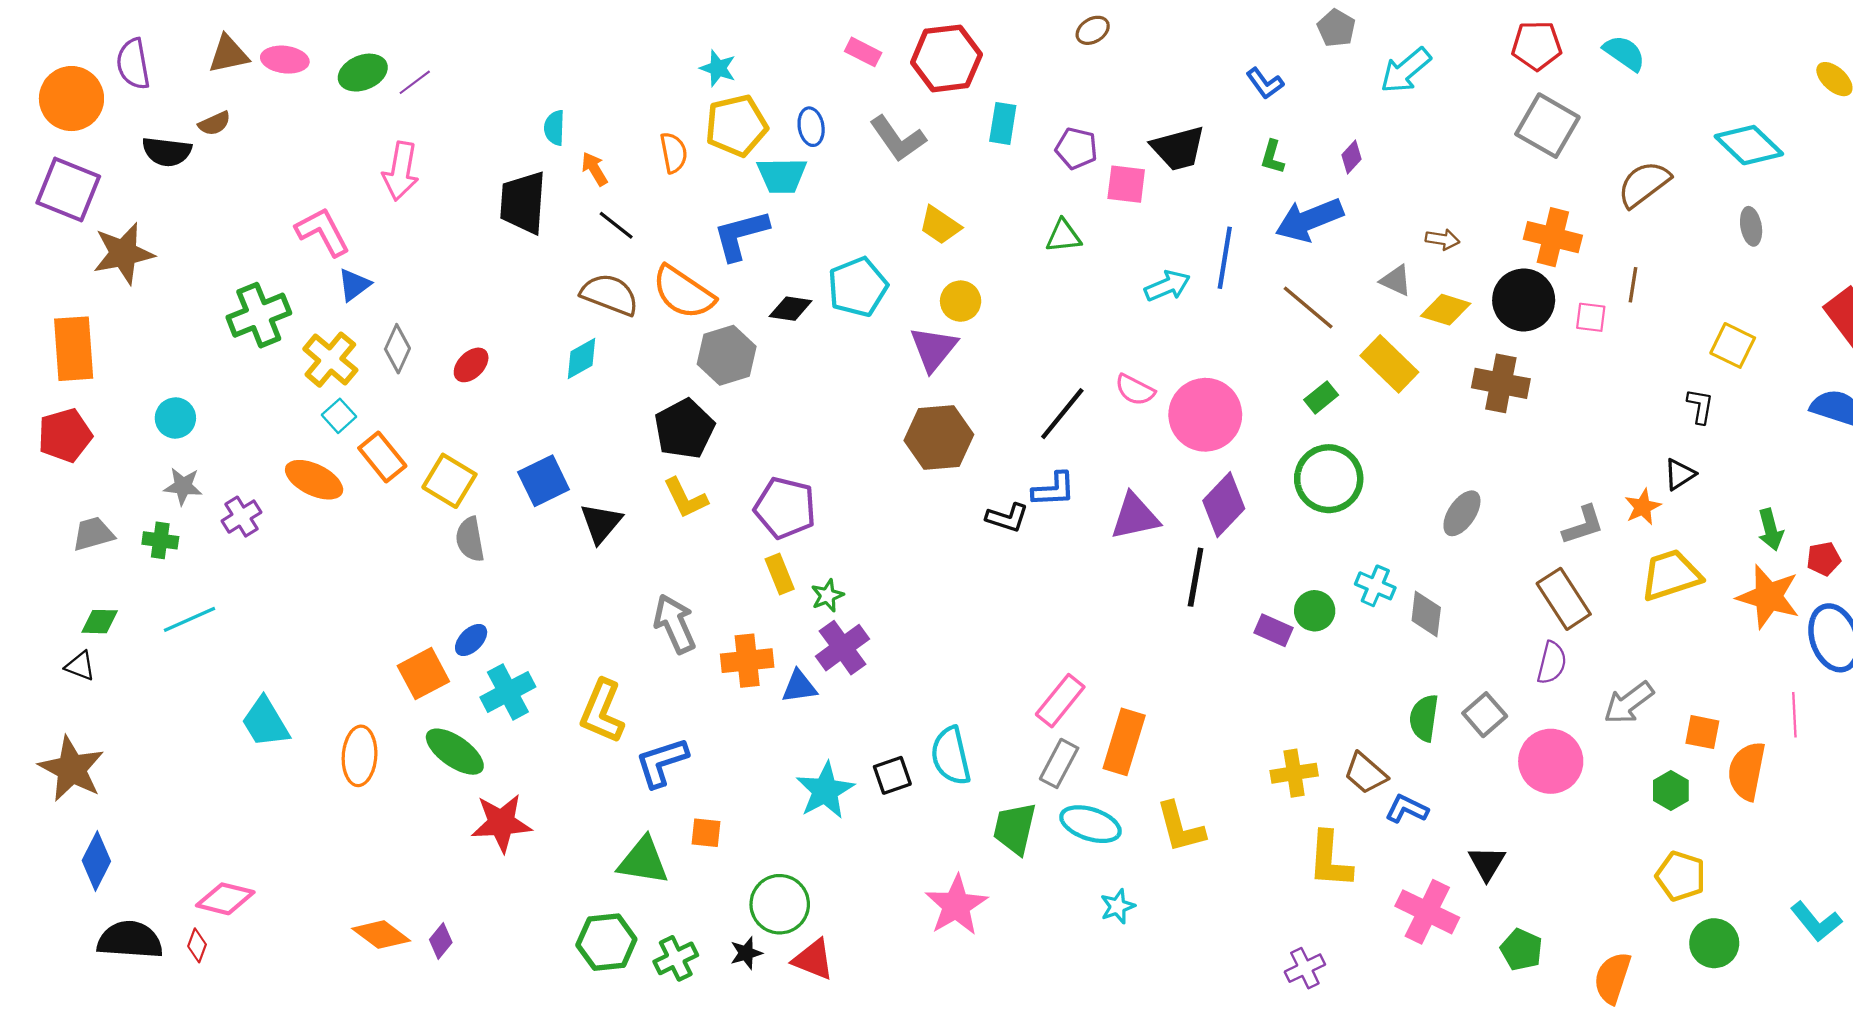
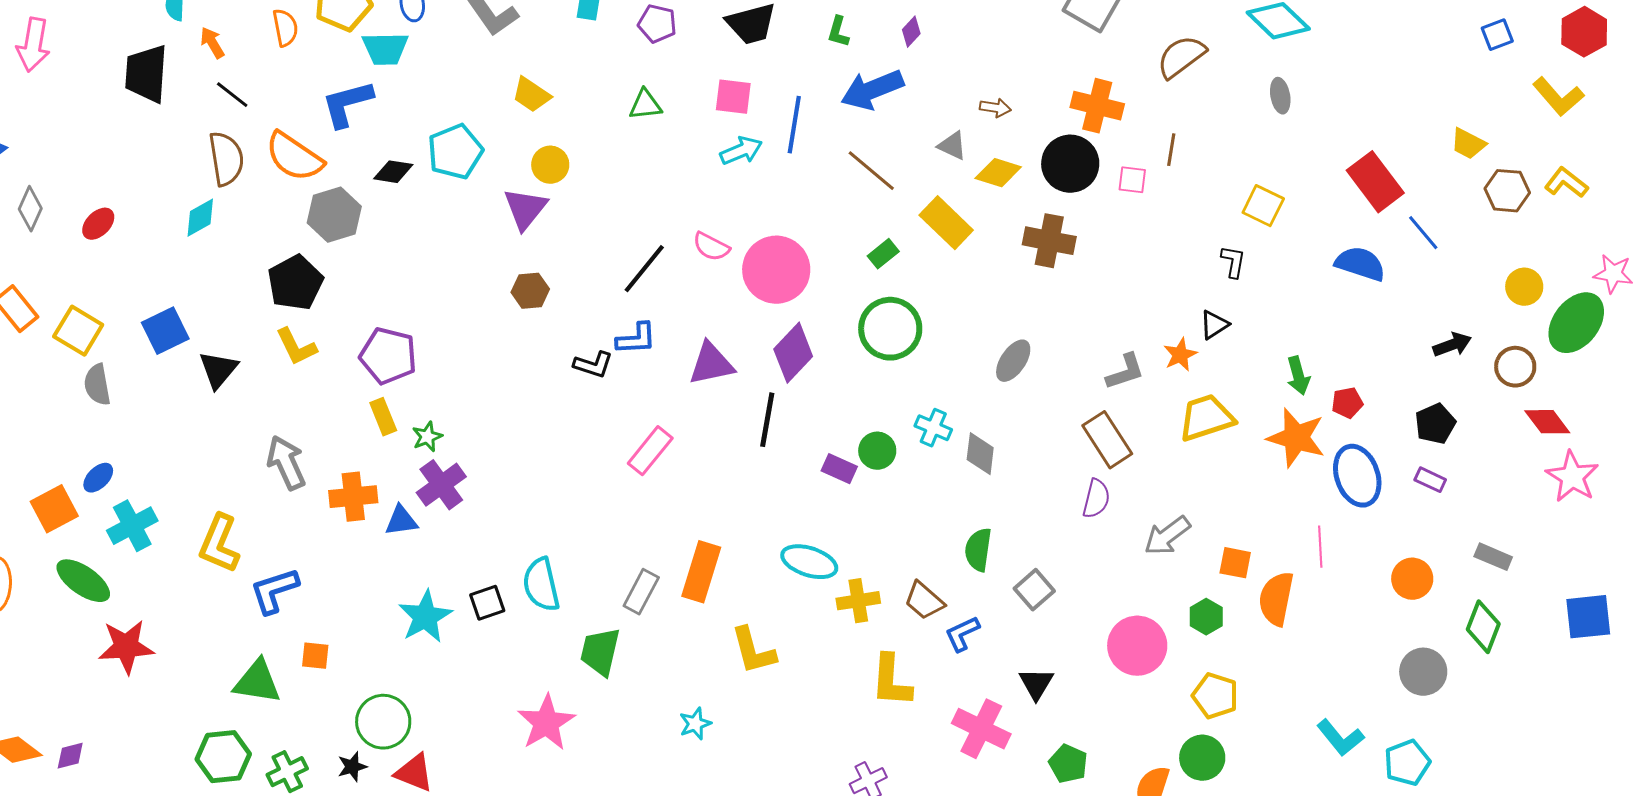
pink square: (1126, 184) -> (733, 97), moved
brown semicircle: (610, 295) -> (226, 159), turned 60
brown hexagon: (939, 437) -> (530, 291), size x0.6
pink rectangle: (1060, 701) -> (650, 451), moved
gray square: (1485, 715) -> (1034, 590), moved
pink circle: (1551, 761) -> (1137, 646), moved
blue L-shape: (1407, 809) -> (962, 634), turned -51
cyan ellipse: (1090, 824) -> (809, 562), moved
purple diamond: (441, 941) -> (70, 756), turned 36
green circle: (1714, 943) -> (1202, 758), moved

